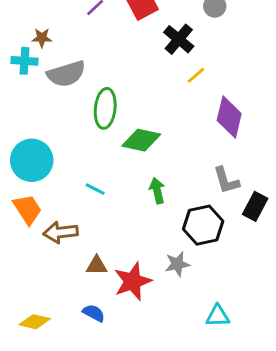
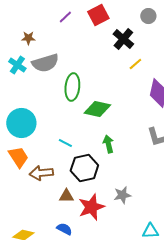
cyan cross: (25, 61) -> (17, 65), moved, turned 30
black hexagon: (203, 225) -> (84, 168), moved

